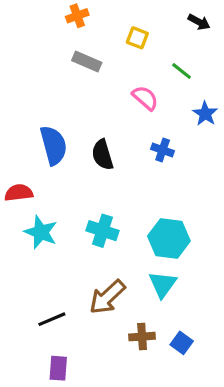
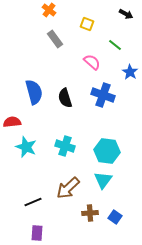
orange cross: (77, 16) -> (49, 10), turned -32
gray rectangle: (87, 62) -> (55, 39), turned 30
blue cross: (163, 150) -> (103, 95), size x1.6

